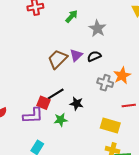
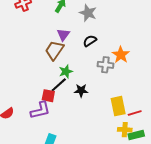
purple triangle: (76, 55) -> (63, 35), moved
red line: (129, 106) -> (135, 113), moved
green star: (61, 120) -> (66, 71), moved
yellow rectangle: (110, 126) -> (118, 106), turned 72

